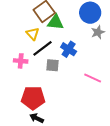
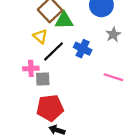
gray star: (98, 32) -> (113, 34), moved
gray square: (52, 65) -> (43, 79), moved

